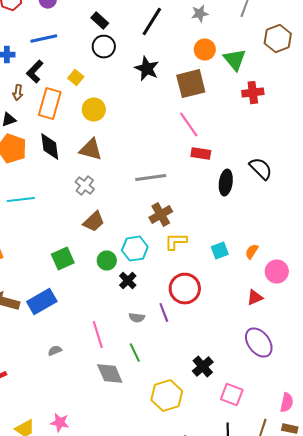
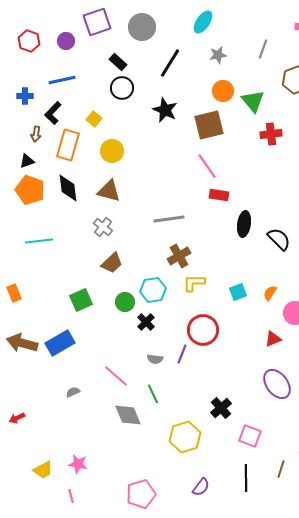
black semicircle: (261, 169) -> (279, 239), moved
purple line: (164, 313) -> (182, 354), turned 42
pink line: (98, 335) -> (116, 376), turned -32

